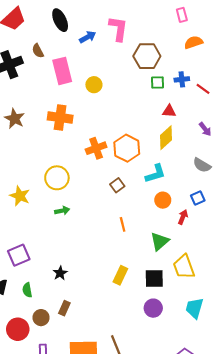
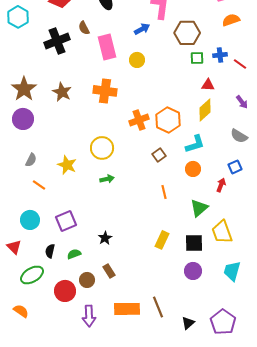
blue arrow: (88, 37) -> (142, 29), moved
orange circle: (163, 200) -> (193, 169), moved
green semicircle: (27, 290) -> (74, 254), turned 80
brown rectangle: (64, 308) -> (109, 271), turned -56

